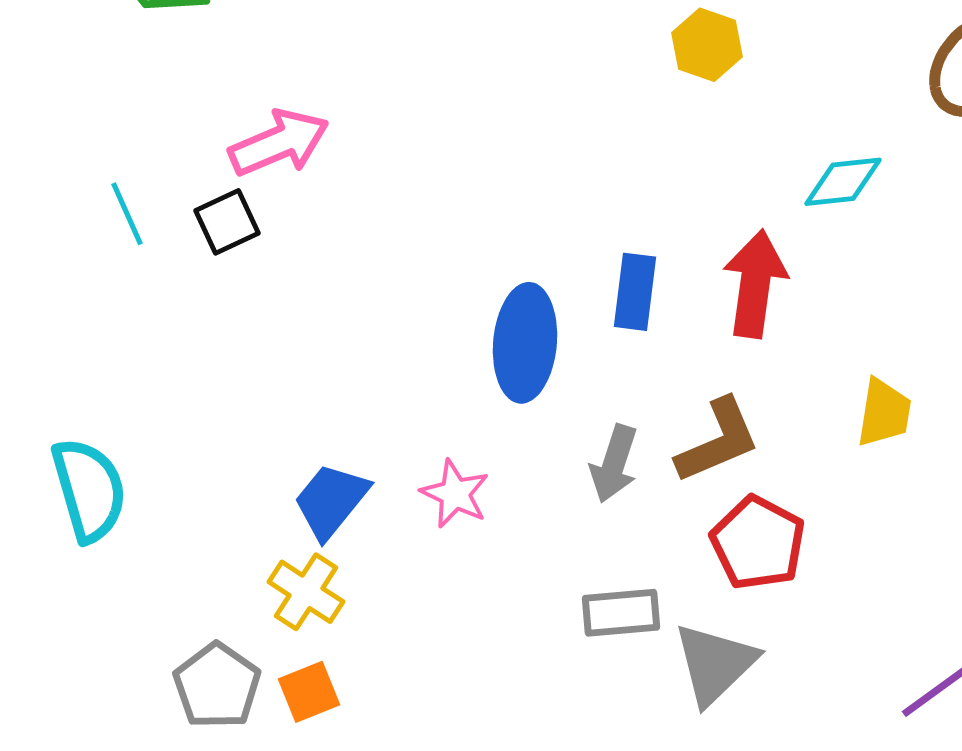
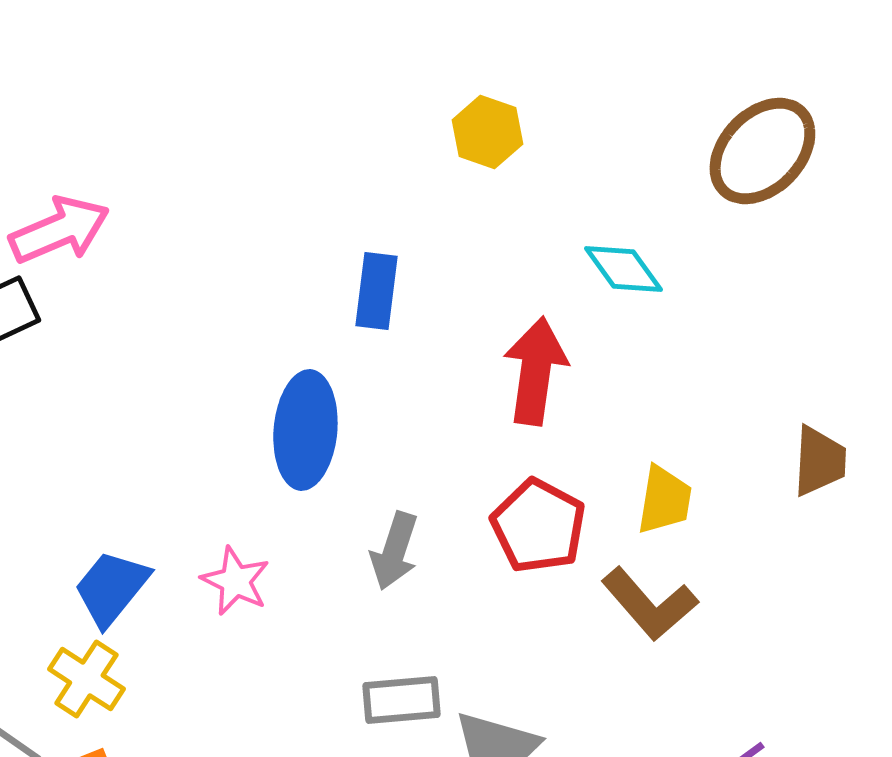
cyan diamond: (843, 182) -> (623, 269), turned 60
blue rectangle: (635, 292) -> (376, 291), moved
brown L-shape: (718, 441) -> (649, 604), moved, turned 72
red pentagon: (758, 543) -> (538, 526), moved

